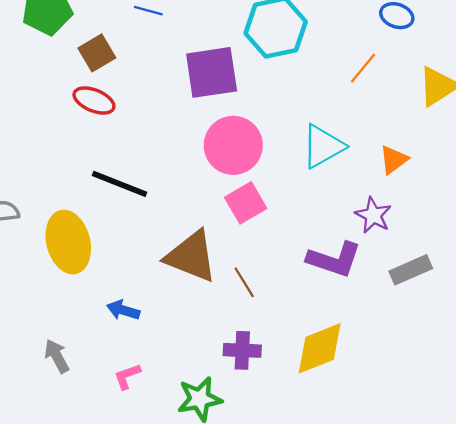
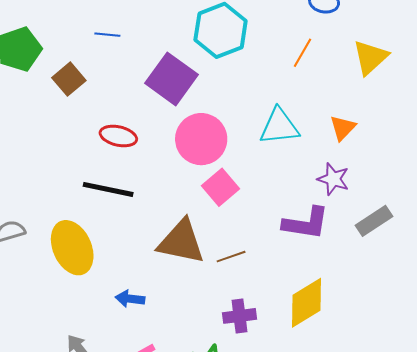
purple square: (212, 72) -> (172, 79), turned -36
red ellipse: (94, 100) -> (118, 136), moved
cyan triangle: (323, 146) -> (279, 127), turned 33
brown line: (244, 282) -> (231, 257), turned -68

